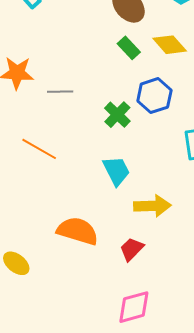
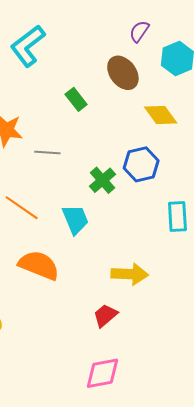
green rectangle: (129, 48) -> (76, 99), moved
cyan trapezoid: (116, 171) -> (75, 219), moved
orange semicircle: (78, 231) -> (39, 265), moved

